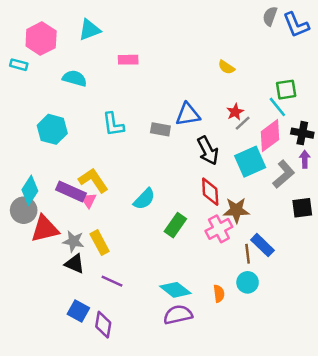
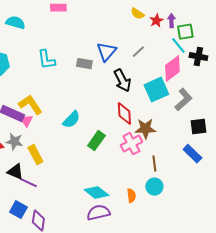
red star: (235, 112) -> (156, 21), moved
blue triangle: (188, 114) -> (106, 52), turned -40
gray line: (243, 123) -> (138, 52), moved
black cross: (302, 133) -> (198, 57), moved
purple arrow: (305, 159) -> (171, 21), moved
gray star: (73, 241) -> (14, 142), moved
blue rectangle: (262, 245) -> (192, 154), moved
purple line: (112, 281) -> (28, 183), moved

